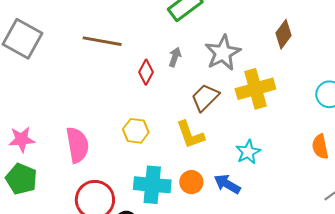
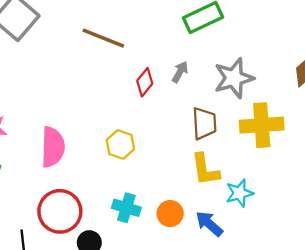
brown trapezoid: (205, 98) -> (204, 123), turned 120
yellow L-shape: (190, 135) -> (205, 170), moved
cyan cross: (152, 185) -> (126, 208), size x0.7

